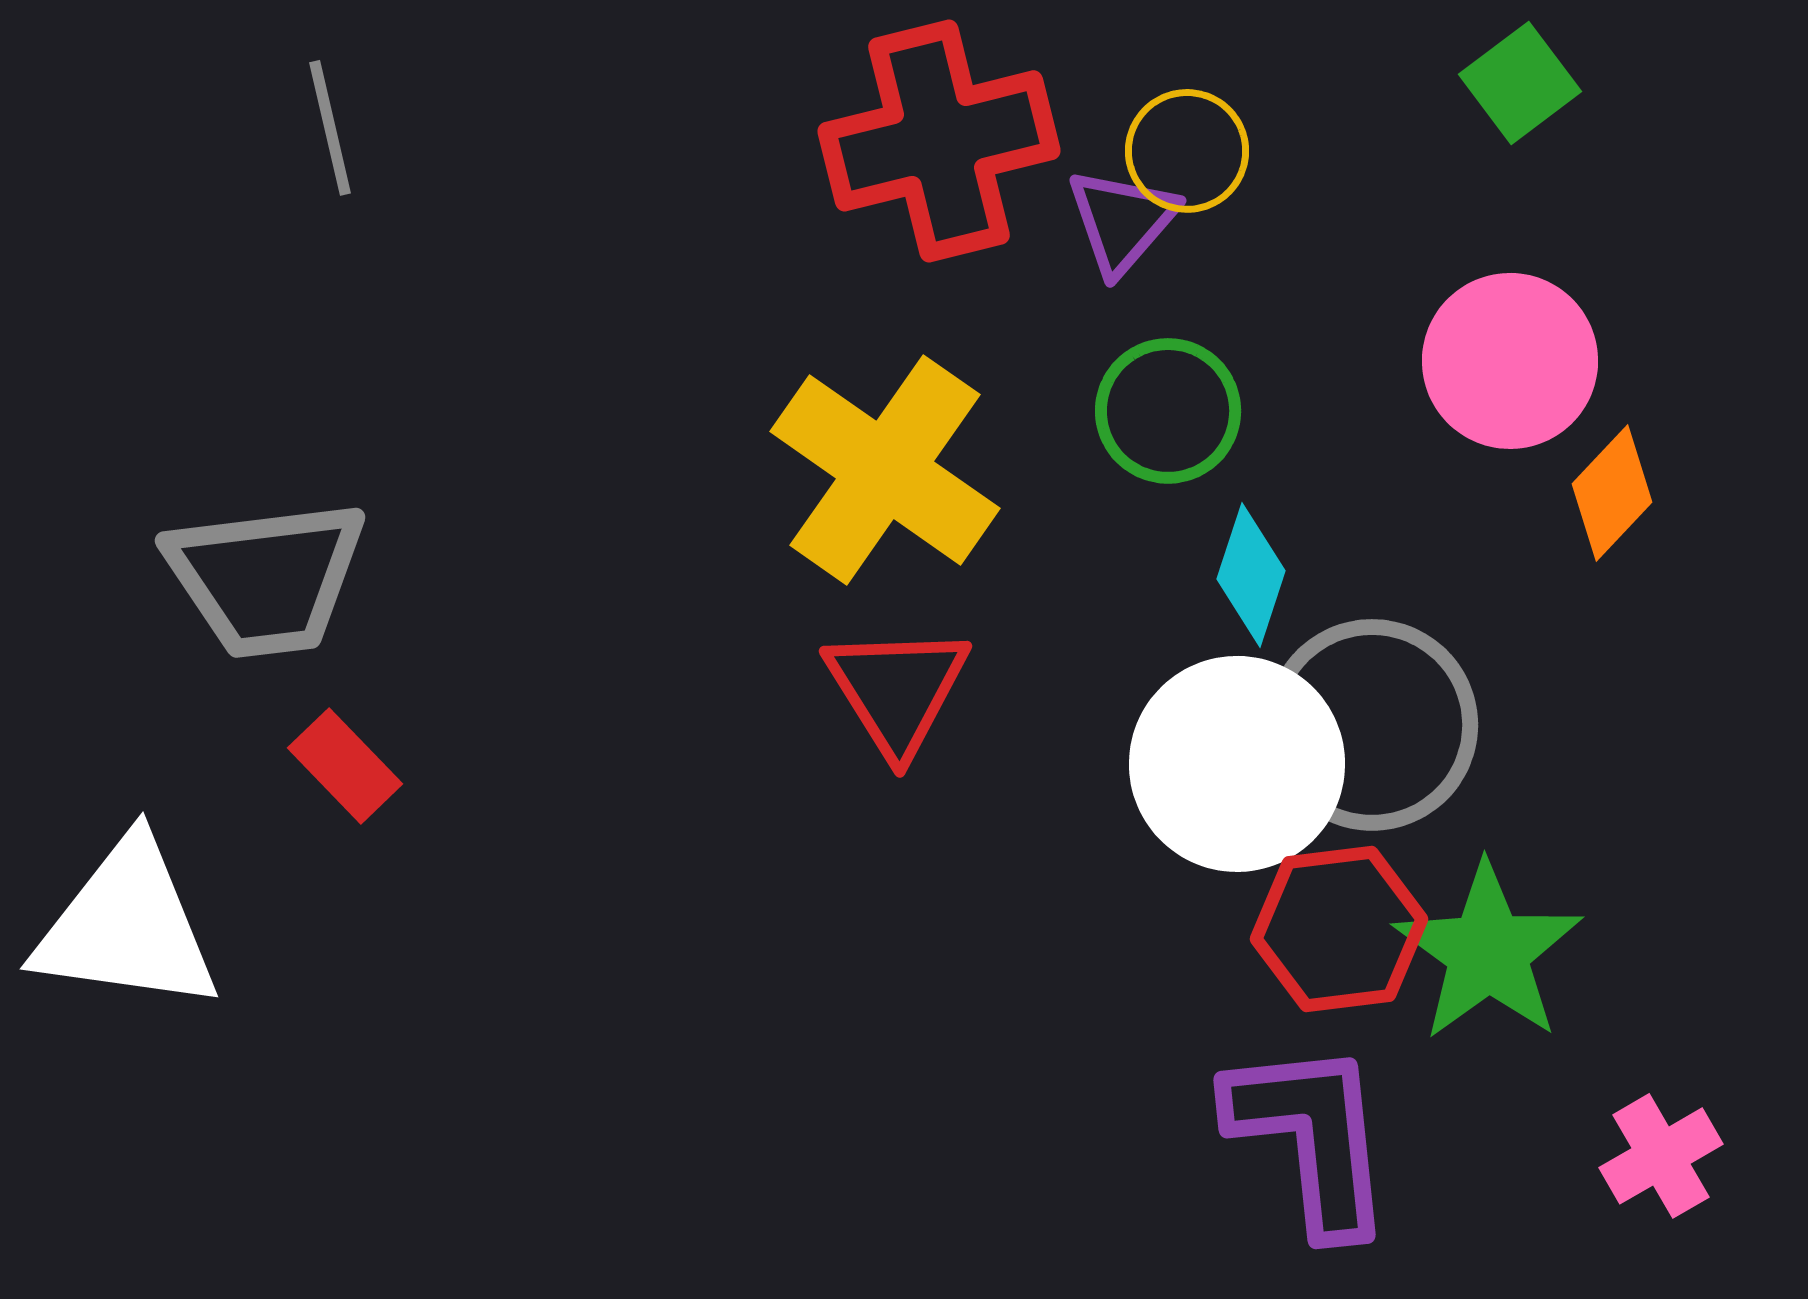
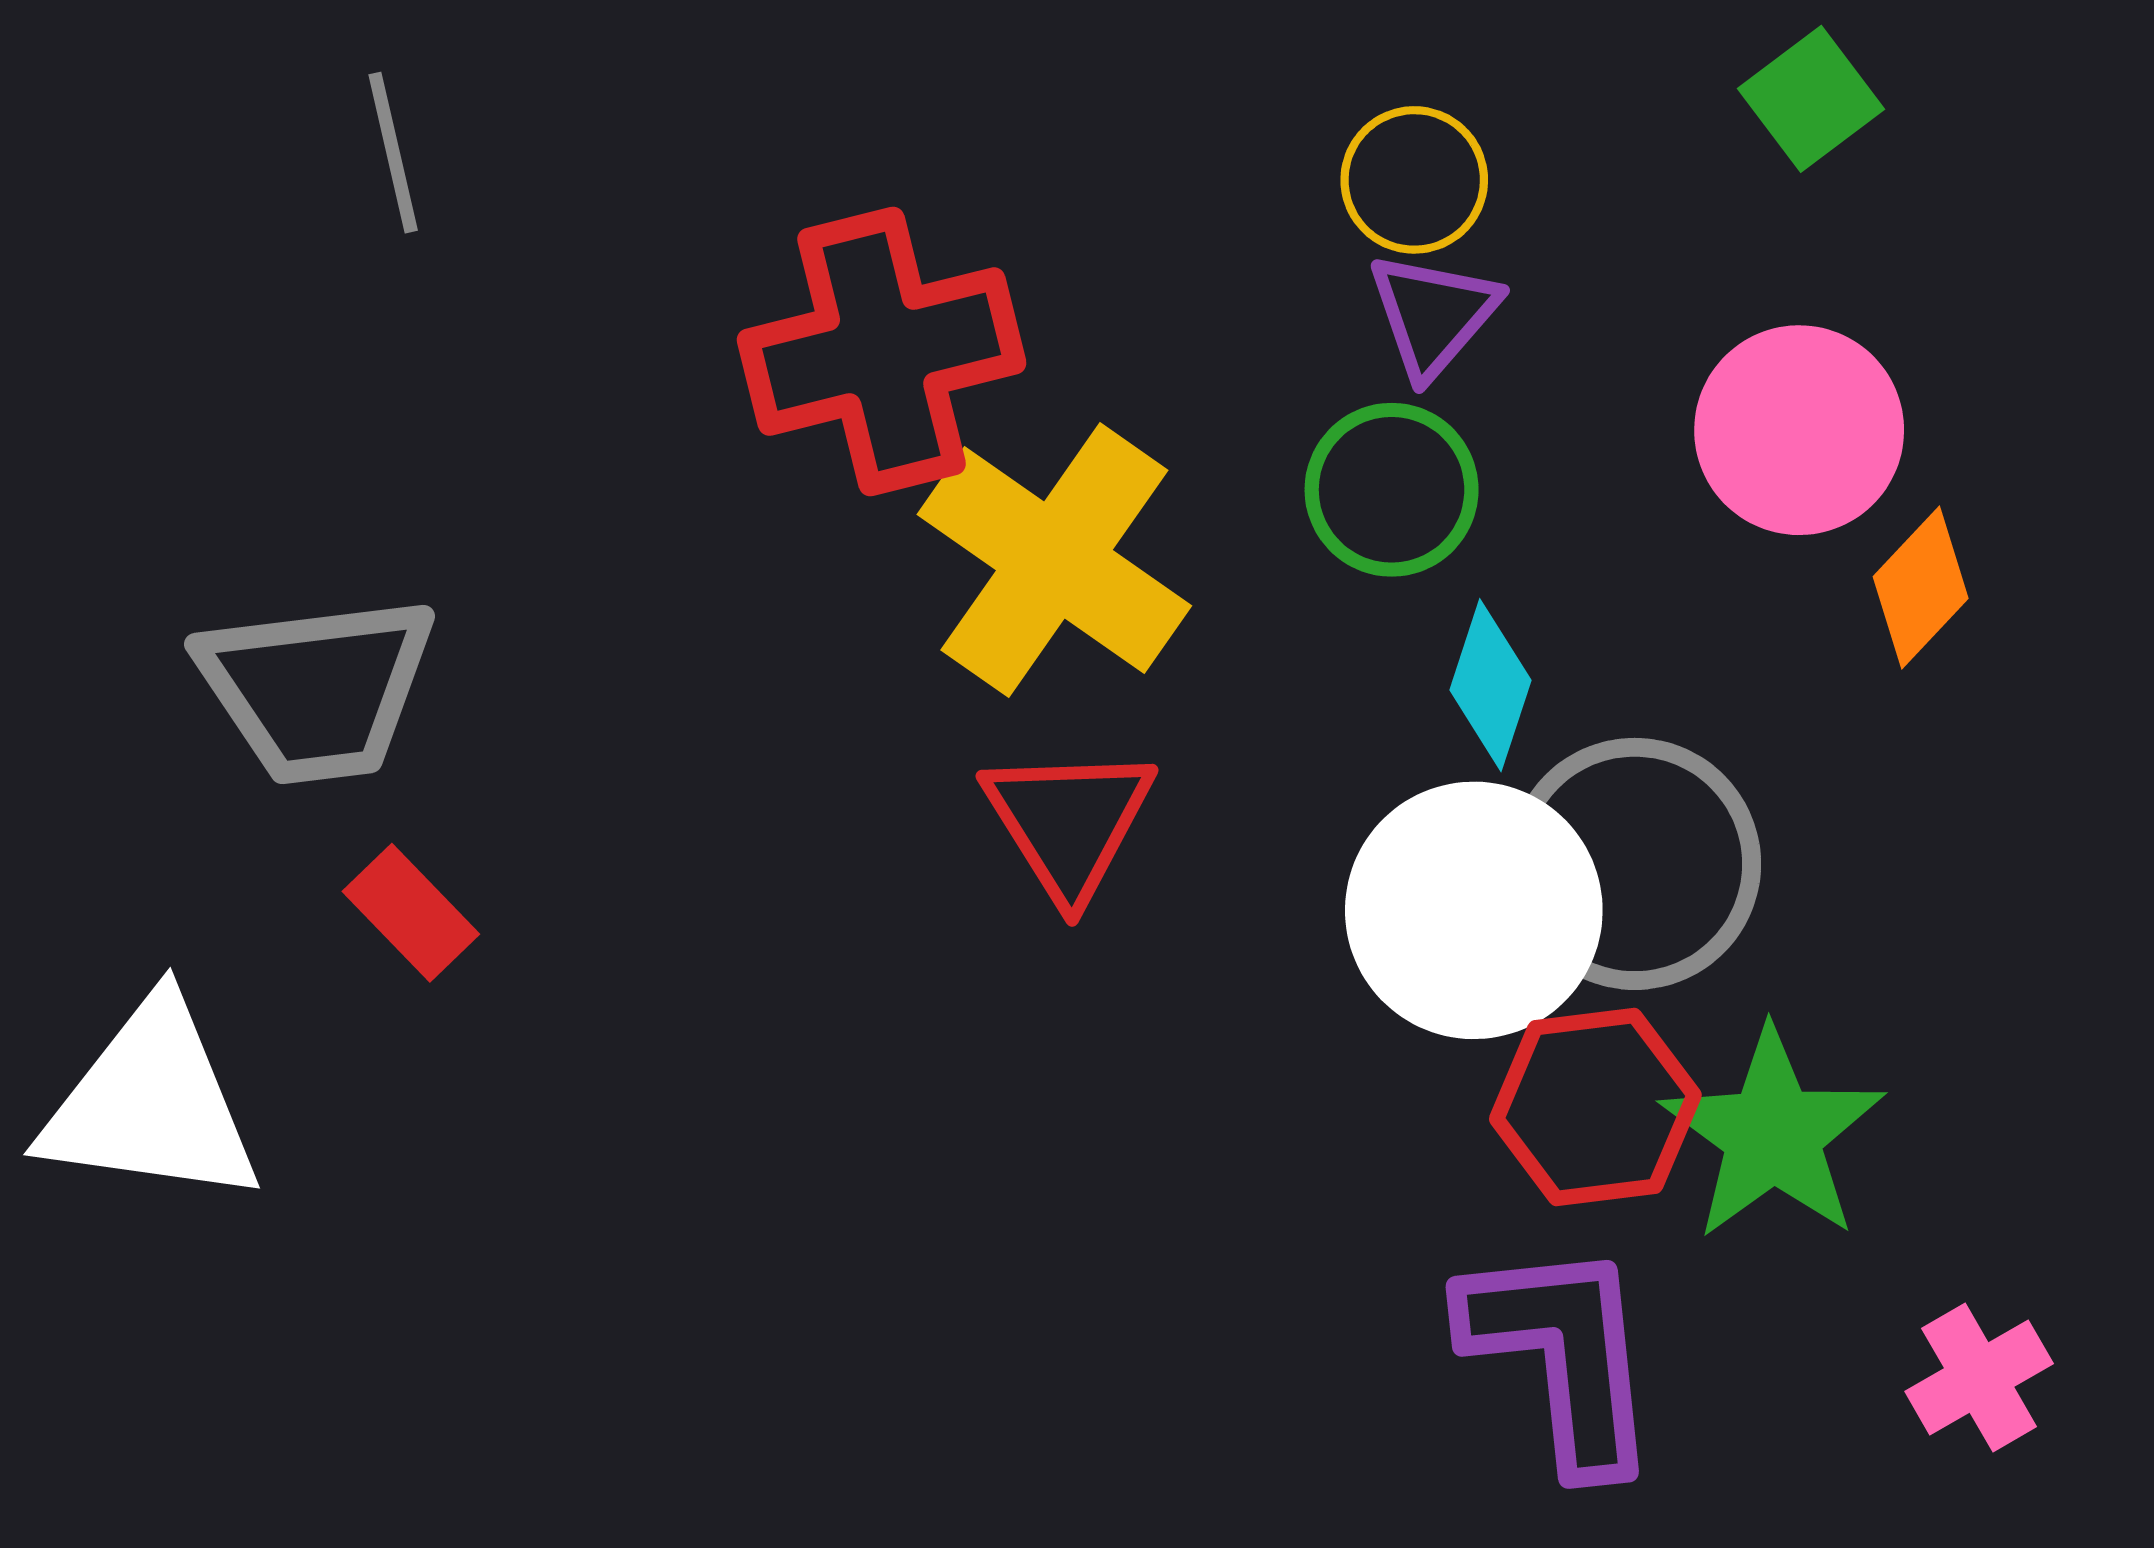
red cross: (939, 141) -> (882, 352), moved
purple triangle: (1122, 221) -> (1433, 315), moved

